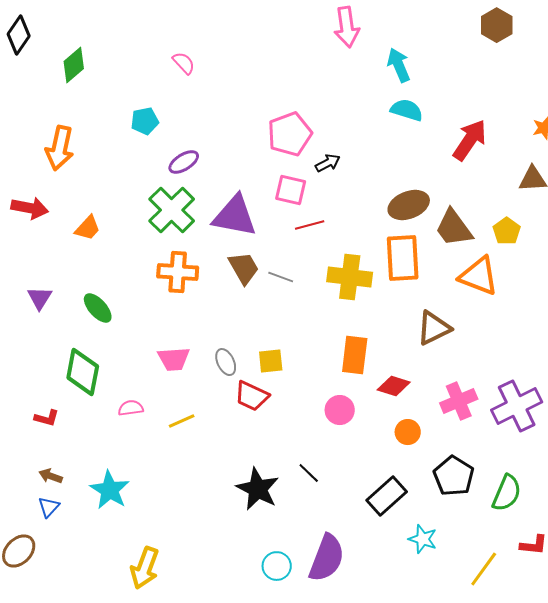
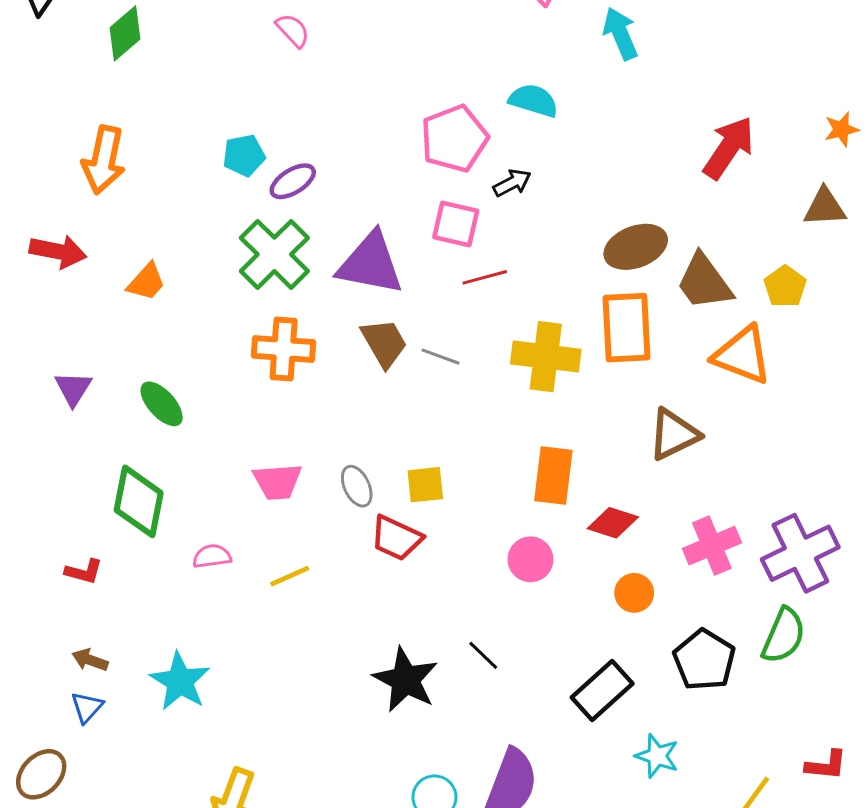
cyan semicircle: (407, 110) -> (534, 100), moved
cyan pentagon: (145, 121) -> (244, 155), moved
green semicircle: (507, 493) -> (784, 636), moved

